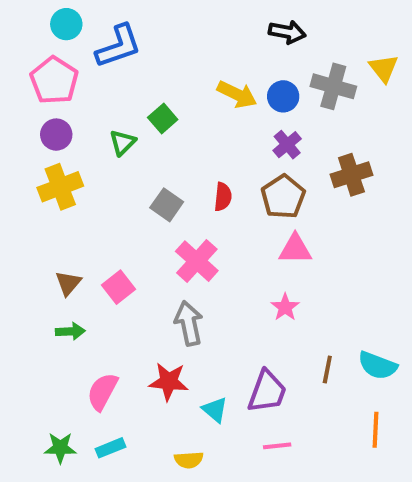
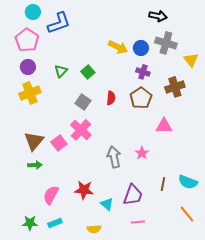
black arrow: (287, 32) -> (158, 16), moved
yellow triangle: (384, 68) -> (191, 60), moved
green square: (163, 118) -> (88, 72), moved
purple cross: (287, 145) -> (143, 72), turned -32
pink triangle: (295, 249) -> (164, 126), moved
pink cross: (197, 261) -> (81, 130), moved
brown triangle: (68, 283) -> (34, 141), size x1.5
gray arrow: (189, 323) -> (114, 157), moved
orange line: (376, 430) -> (187, 214), turned -42

